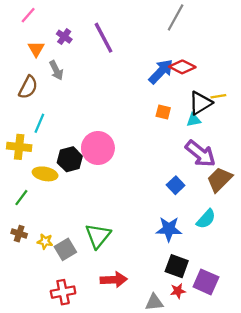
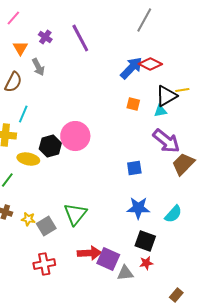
blue square: (176, 185) -> (134, 168), moved, turned 35
cyan semicircle: (206, 219) -> (173, 214), moved
purple square: (206, 282) -> (108, 259), moved

